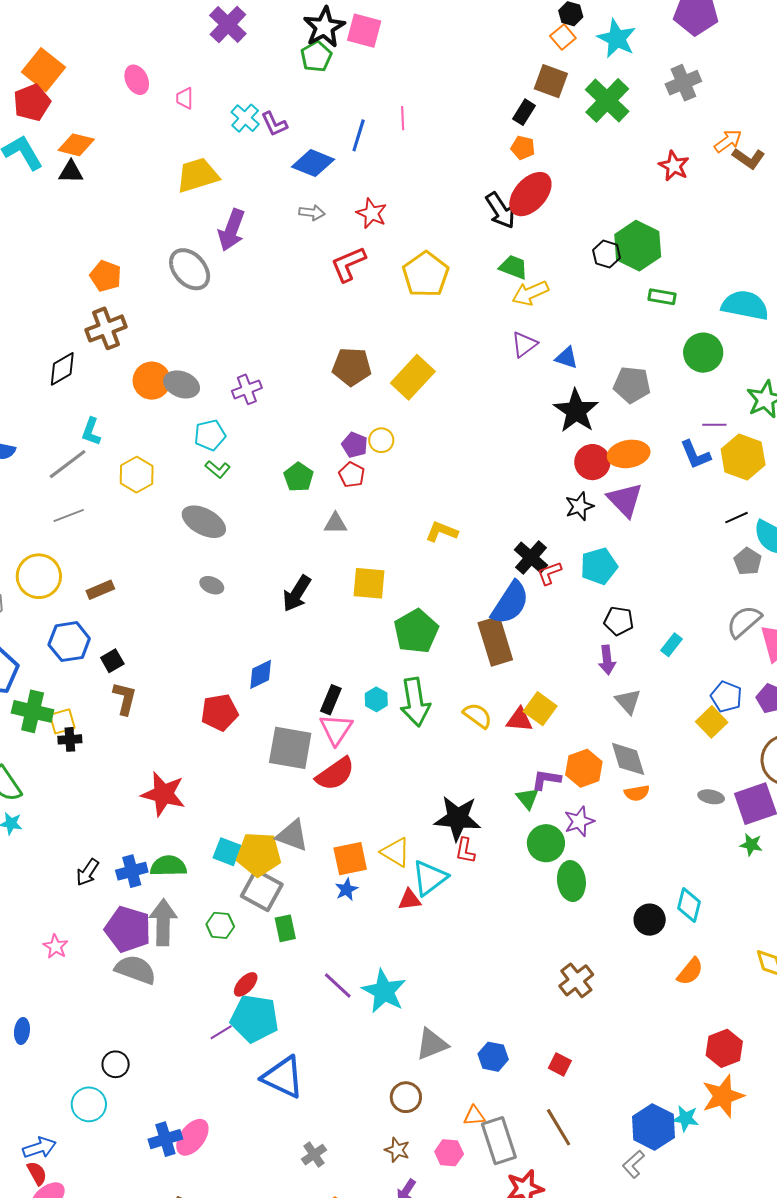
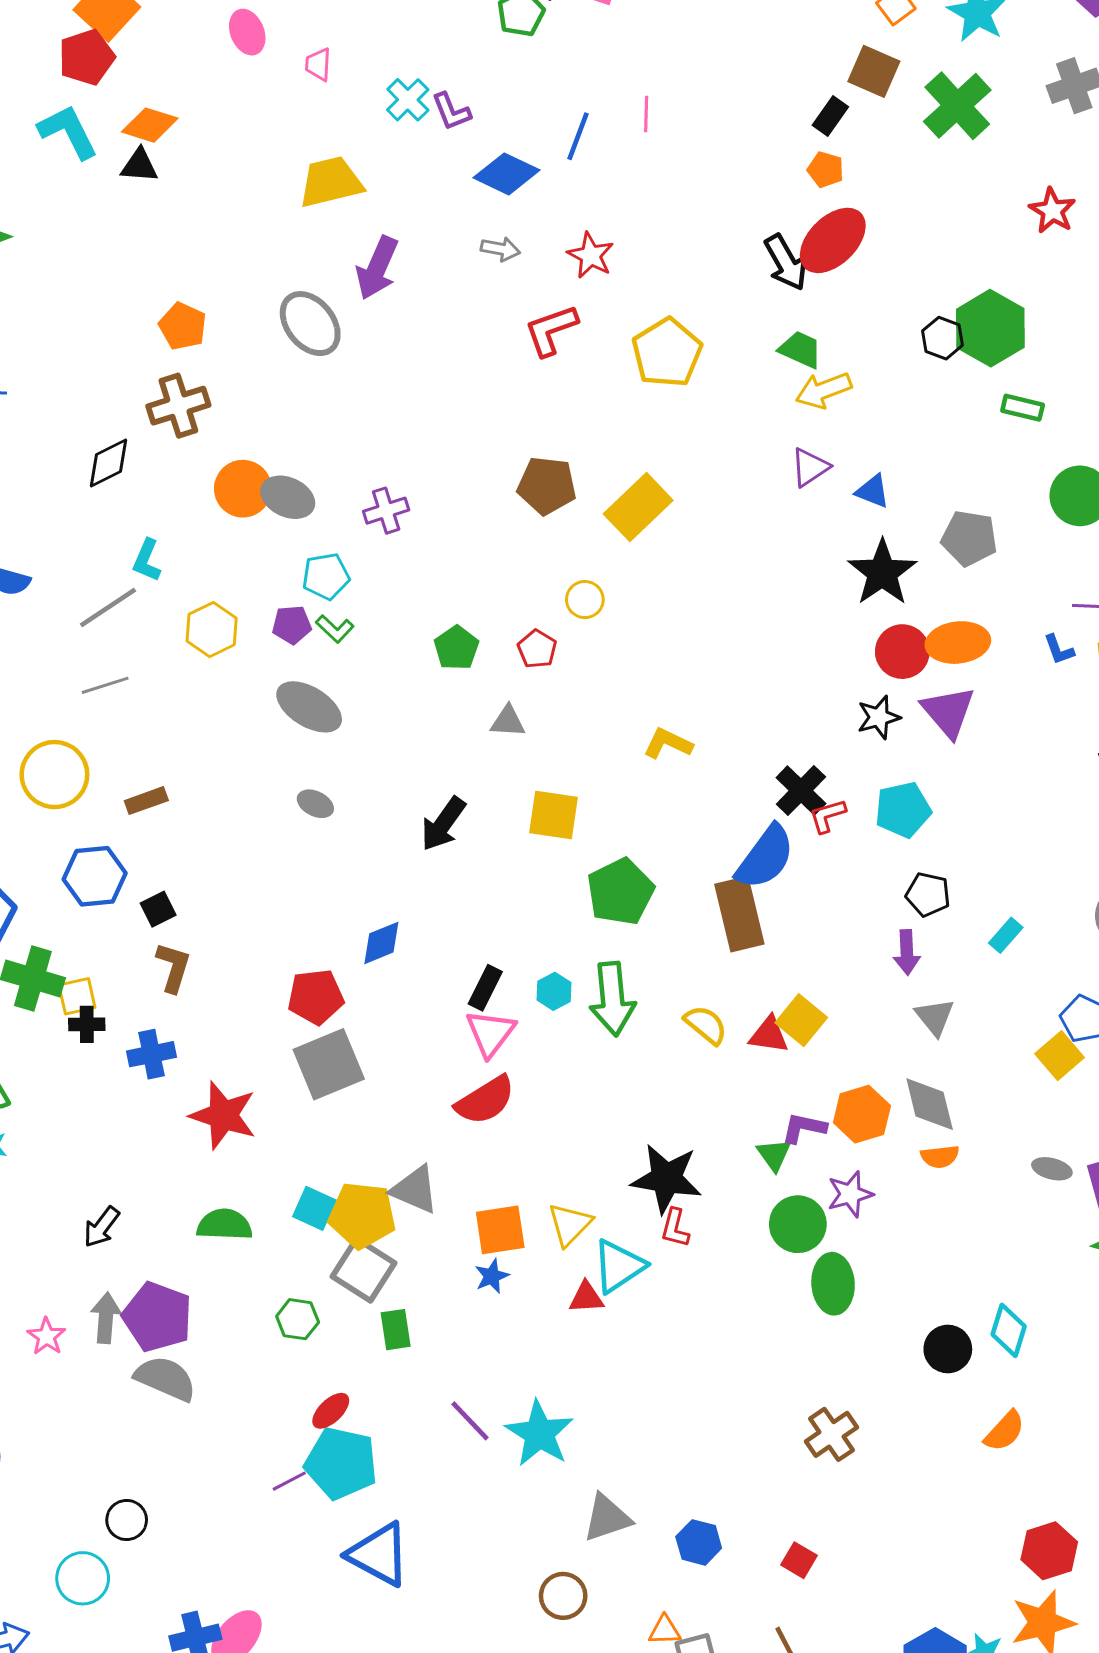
purple pentagon: (355, 445) -> (292, 625), moved, turned -30
blue L-shape: (695, 455) -> (1059, 650), size x0.7
gray square: (290, 748) -> (329, 1064), moved, turned -36
yellow triangle: (396, 852) -> (570, 1224), turned 40
blue cross: (132, 871) -> (151, 1054), moved
gray arrow: (163, 922) -> (106, 1318), moved, size x0.7

